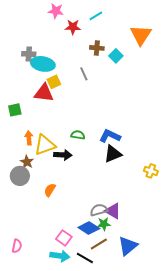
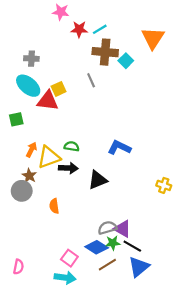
cyan line: (96, 16) -> (100, 29), moved
brown cross: (97, 48) -> (105, 52), size x1.6
cyan ellipse: (43, 64) -> (28, 86), moved, turned 30
green semicircle: (78, 135) -> (72, 146), moved
orange arrow: (29, 138) -> (31, 150), turned 32
black triangle: (113, 154) -> (98, 180), moved
orange semicircle: (50, 190) -> (54, 206), turned -40
black line: (85, 258) -> (132, 246), moved

